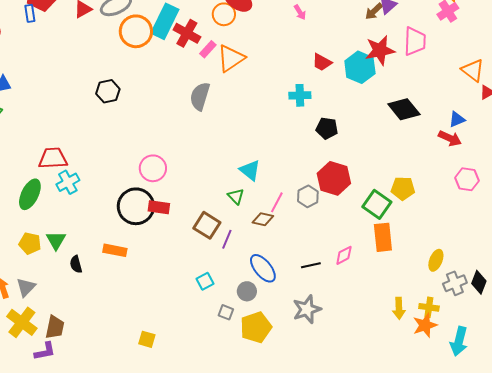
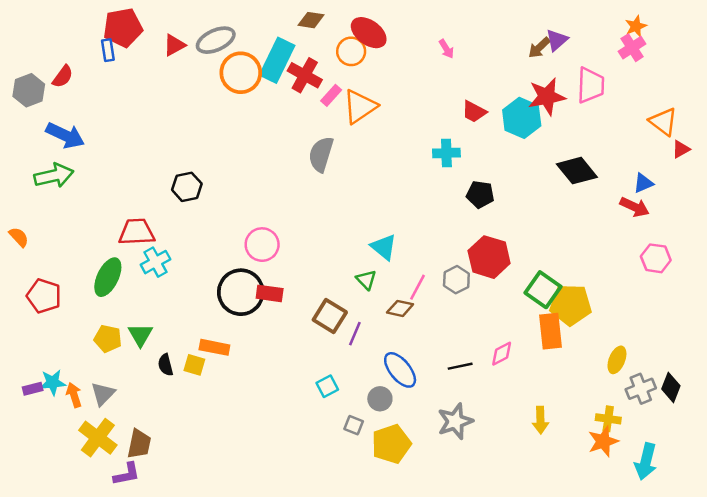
black hexagon: (108, 91) -> (187, 187), moved
yellow pentagon: (403, 188) -> (571, 305), moved, size x1.4
yellow arrow: (399, 308) -> (540, 420), moved
yellow square: (147, 339) -> (194, 365), moved

